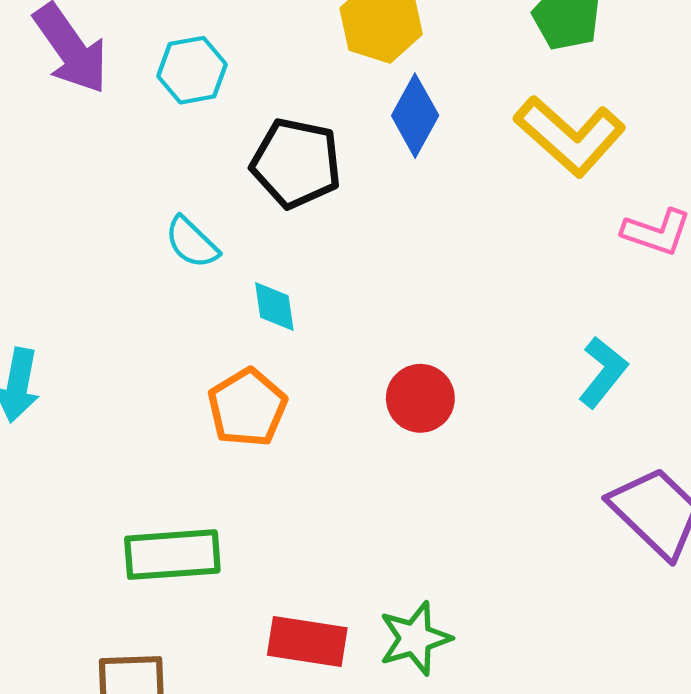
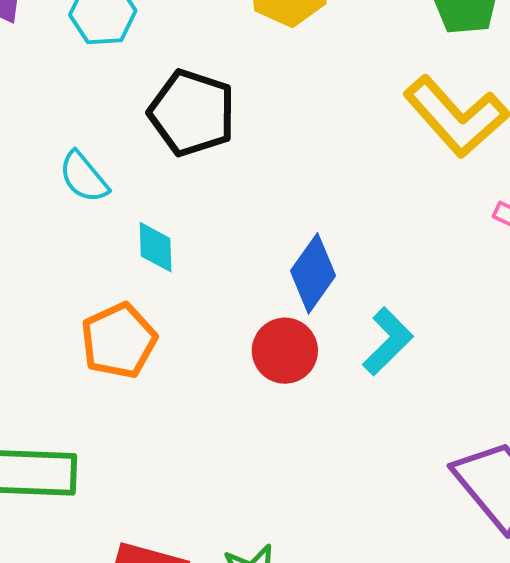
blue diamond: (415, 116) -> (313, 273), moved
cyan L-shape: (603, 372) -> (388, 341), moved

